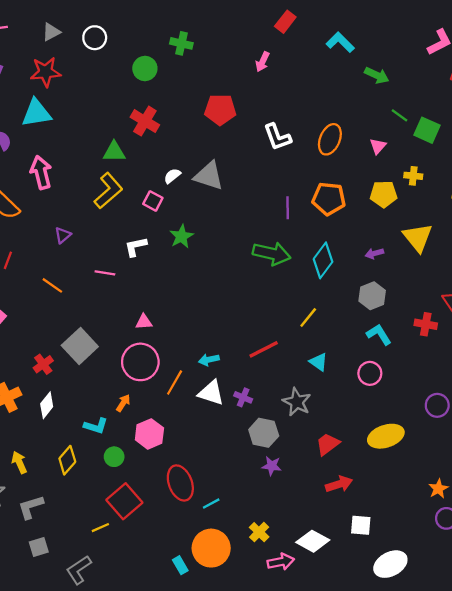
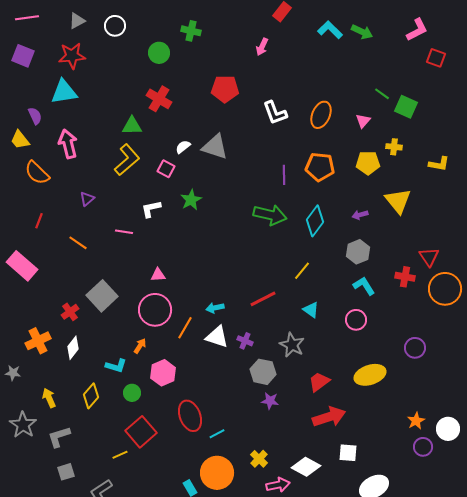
green arrow: (377, 75) -> (362, 32), moved
red arrow: (339, 484) -> (329, 417), size x1.4

